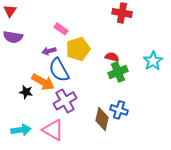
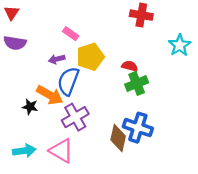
cyan star: (153, 61) -> (180, 45), moved
blue semicircle: (59, 70) -> (68, 81), turned 50
blue cross: (119, 110) -> (138, 128), size x1.4

